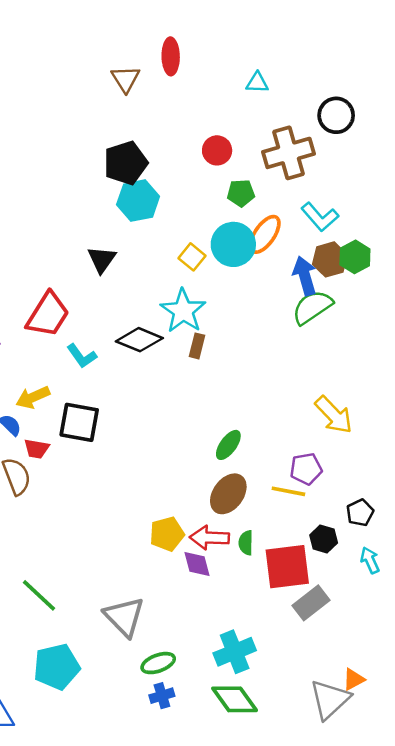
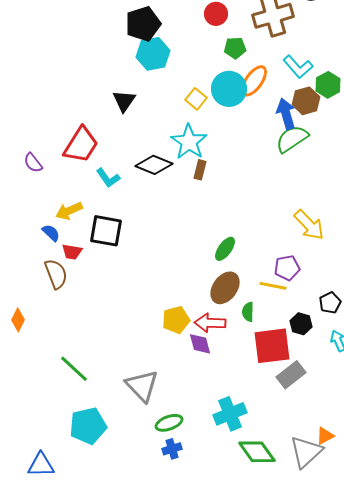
green hexagon: (355, 257) -> (328, 85), moved
green semicircle: (246, 543) -> (248, 312), moved
green diamond: (235, 699) -> (257, 452), moved

